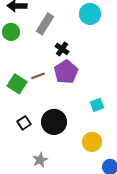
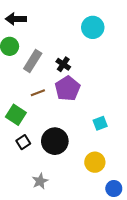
gray rectangle: (45, 24) -> (33, 61), moved
green square: (17, 84) -> (16, 115), moved

